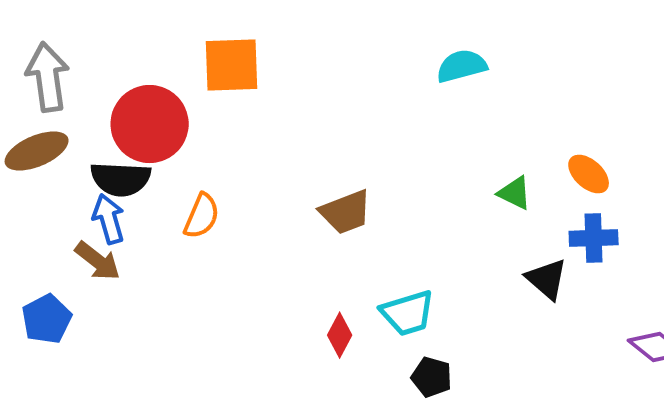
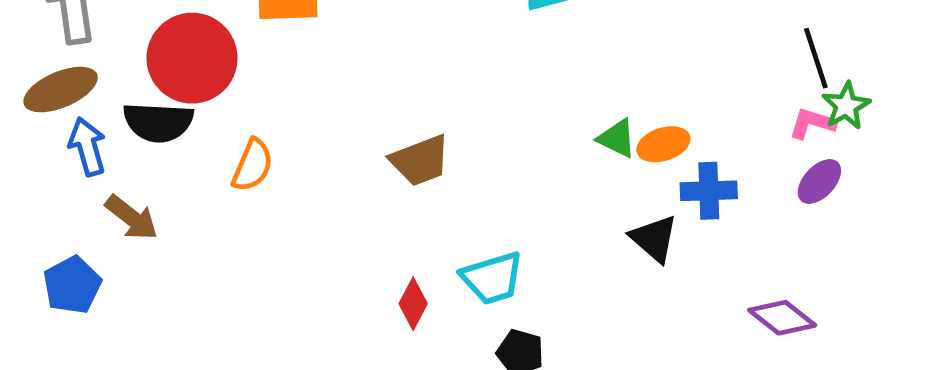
orange ellipse: (589, 174) -> (663, 144), moved, turned -60
blue arrow: (109, 219) -> (87, 147), moved

